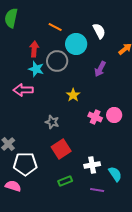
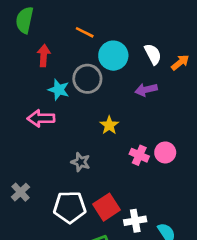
white semicircle: (99, 31) -> (153, 54), moved
red arrow: (34, 49) -> (44, 56), moved
purple arrow: (100, 69) -> (146, 90), turned 49
red square: (61, 149) -> (106, 207), moved
white pentagon: (25, 164) -> (70, 207), moved

